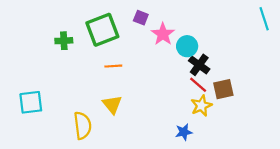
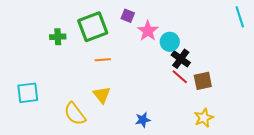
yellow star: (201, 106) -> (204, 118), moved
yellow semicircle: (83, 125) -> (75, 114), turned 150
blue star: (184, 132) -> (143, 120), moved

